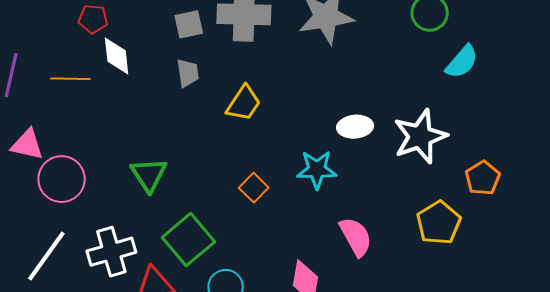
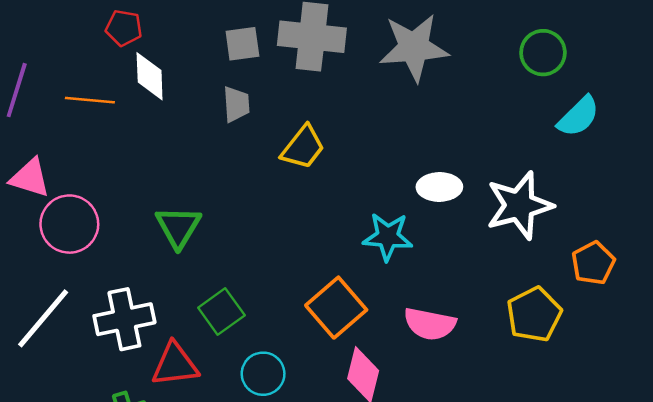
orange square: (254, 188) -> (336, 308), moved, size x1.6
pink semicircle: (356, 237) -> (430, 324), turned 126
green square: (188, 240) -> (221, 311), size x0.7

